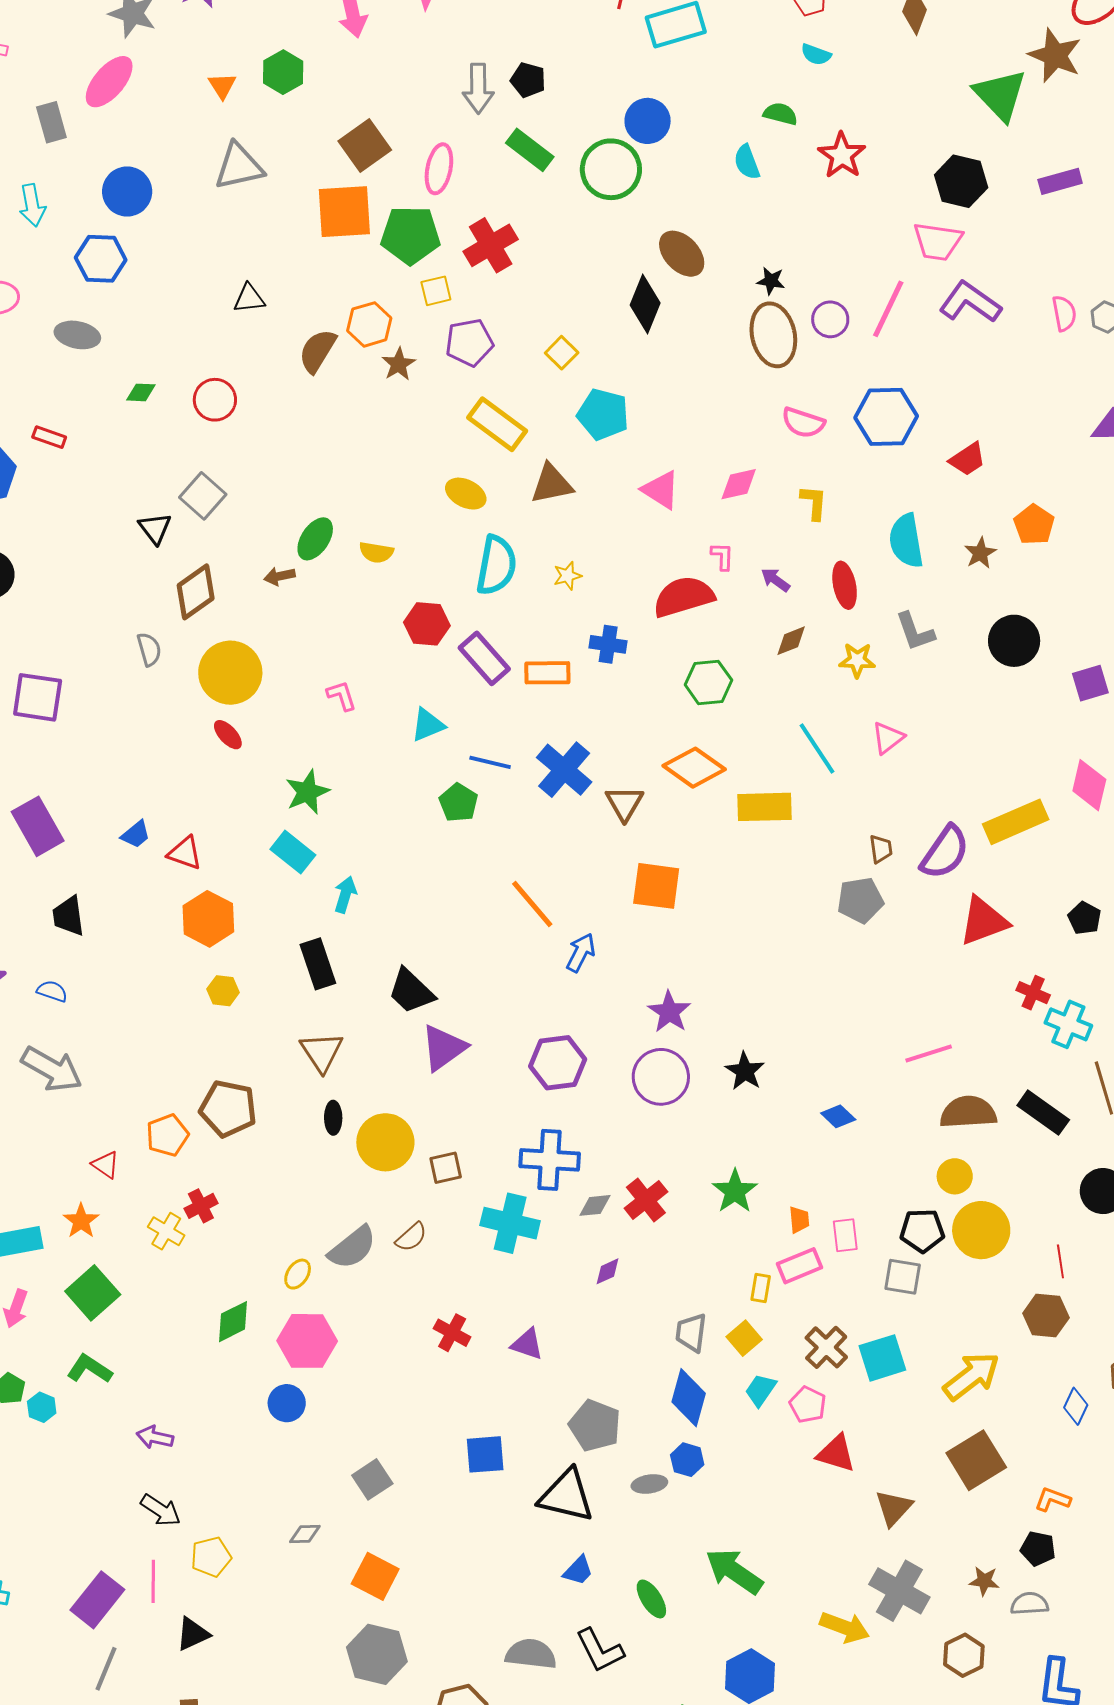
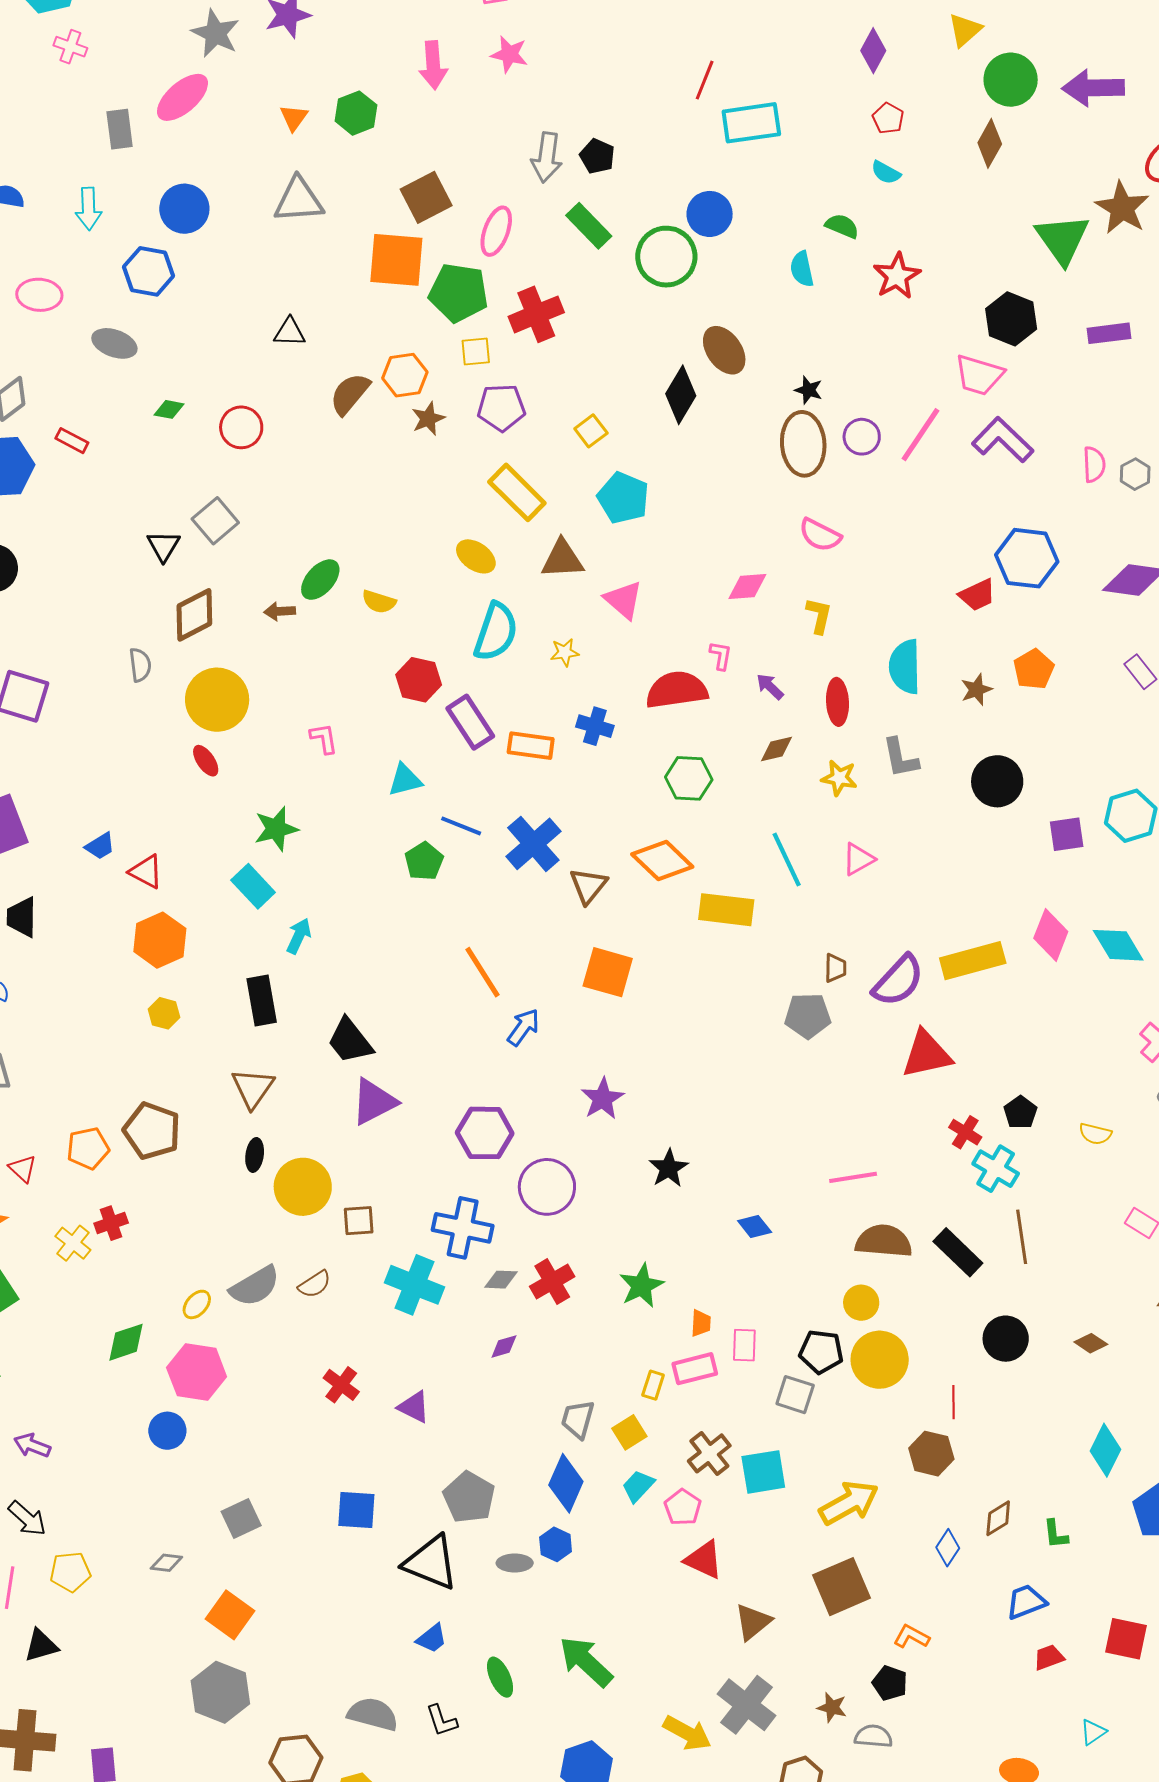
blue hexagon: (886, 417) -> (1027, 558), moved
pink triangle: (661, 490) -> (623, 600), moved
black pentagon: (1084, 918) -> (1020, 1112), moved
purple circle: (661, 1077) -> (547, 1187), moved
black L-shape: (600, 1650) -> (442, 1721), size x0.7

